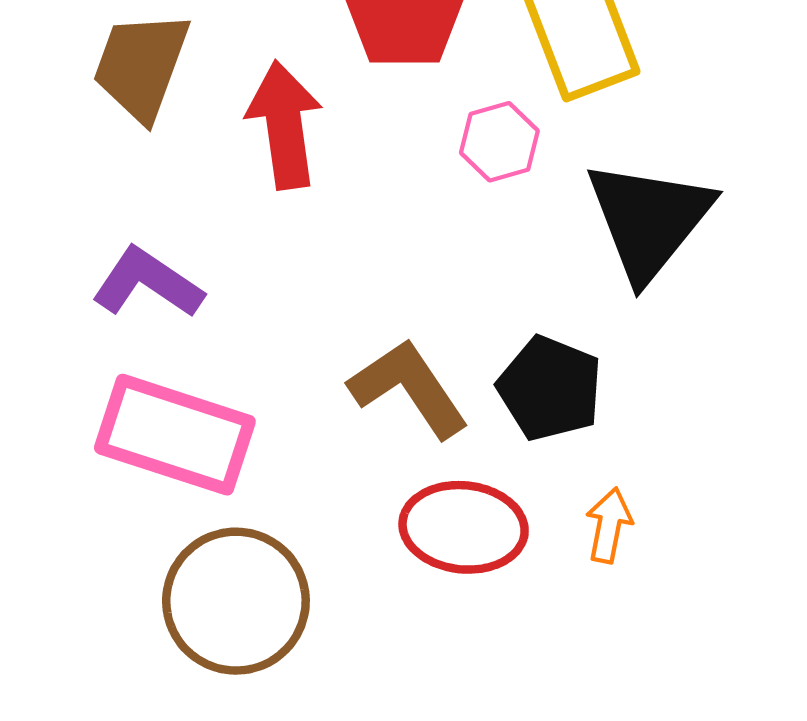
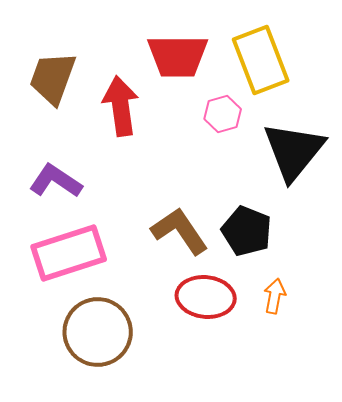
pink rectangle: (175, 435) -> (69, 253), turned -36

